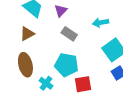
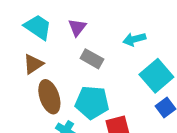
brown ellipse: (25, 65) -> (49, 97), moved

